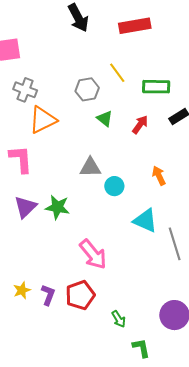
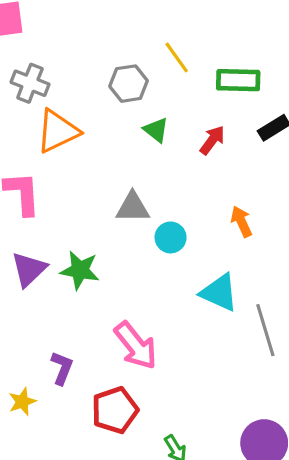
purple L-shape: (48, 295) -> (62, 368), moved

